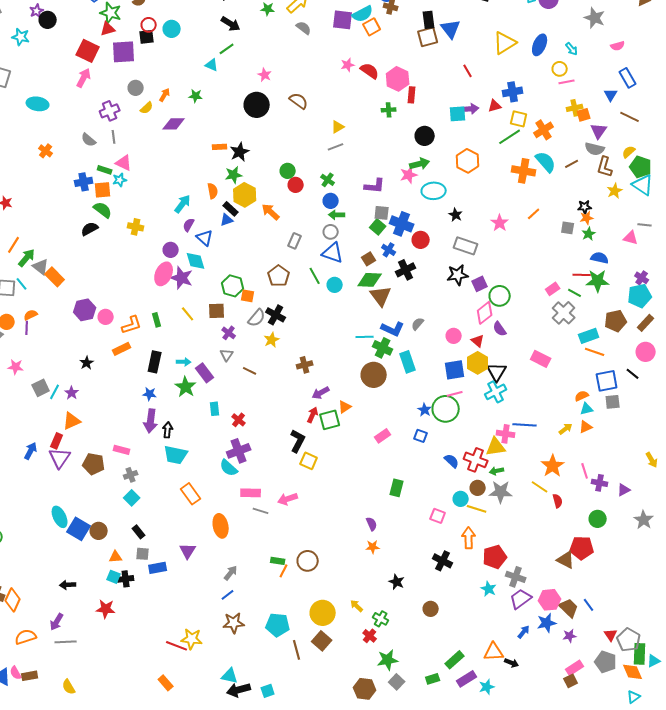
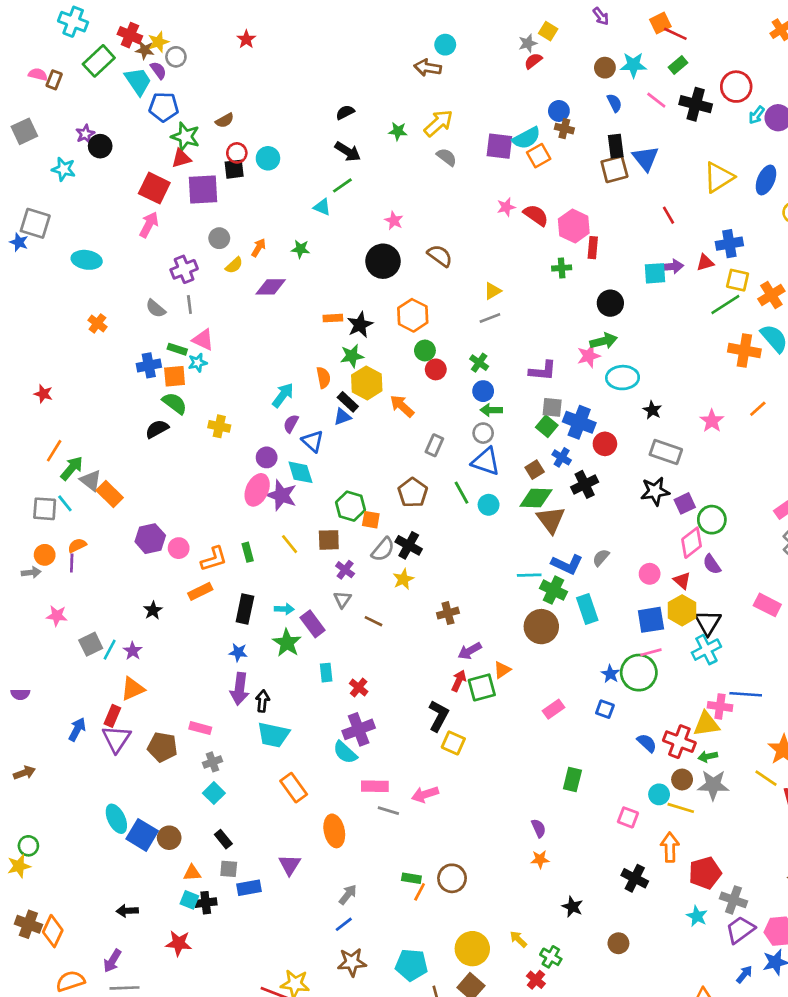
orange hexagon: (468, 161) -> (413, 315), moved

